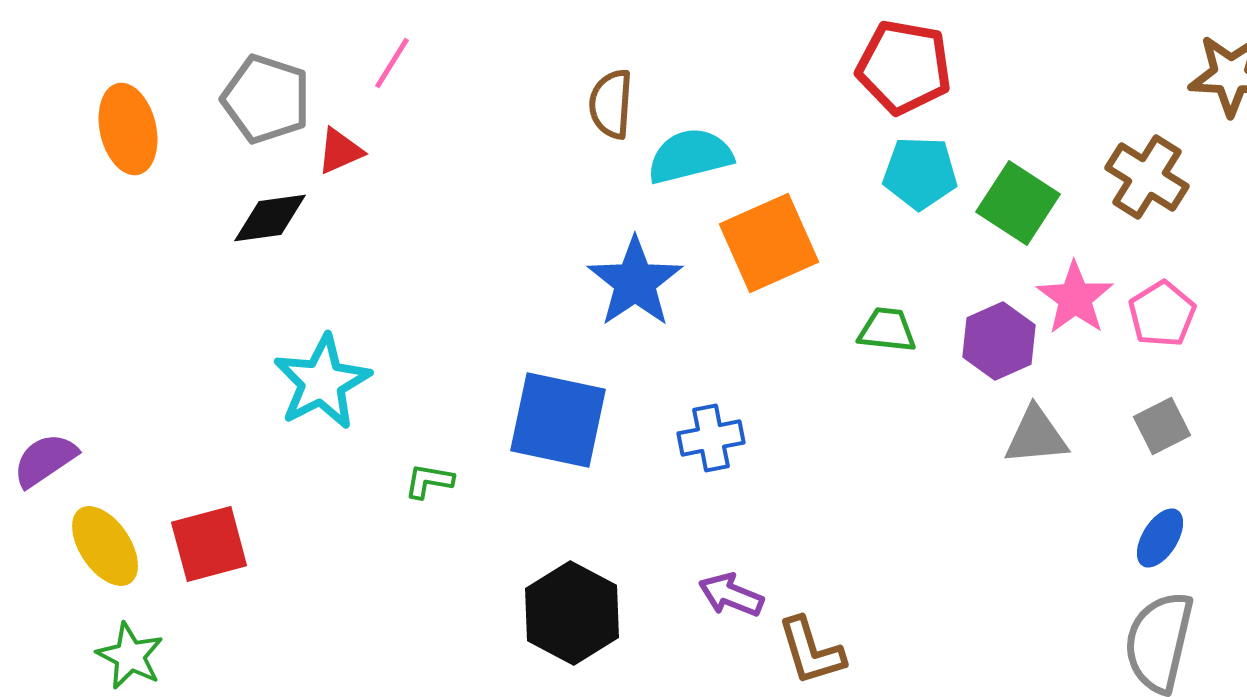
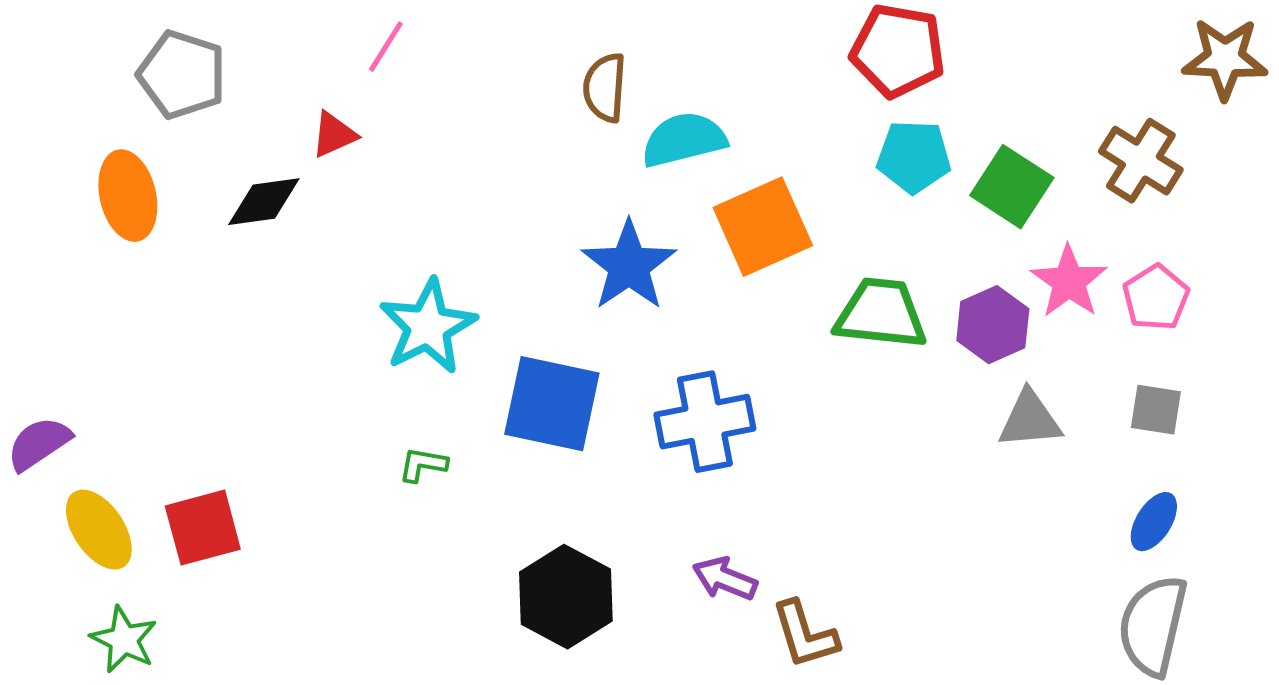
gray pentagon: (266, 99) -> (182, 75), moved
orange ellipse: (128, 129) -> (128, 196), moved
green trapezoid: (887, 330) -> (881, 314), size x1.6
cyan star: (322, 382) -> (428, 327), moved
gray square: (1162, 426) -> (1156, 410), turned 36
blue cross: (711, 438) -> (705, 422), size x1.5

